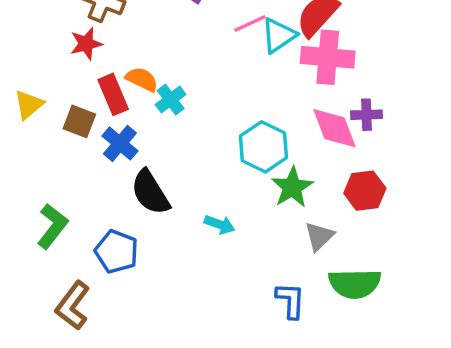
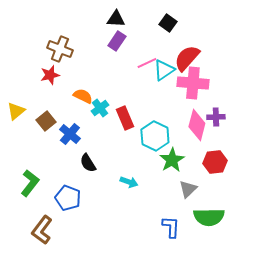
red rectangle: (113, 94) -> (125, 118), moved
brown square: (79, 121) -> (46, 121), turned 30
pink diamond: (334, 128) -> (197, 125), turned 36
black semicircle: (150, 192) -> (88, 163), size x0.7

